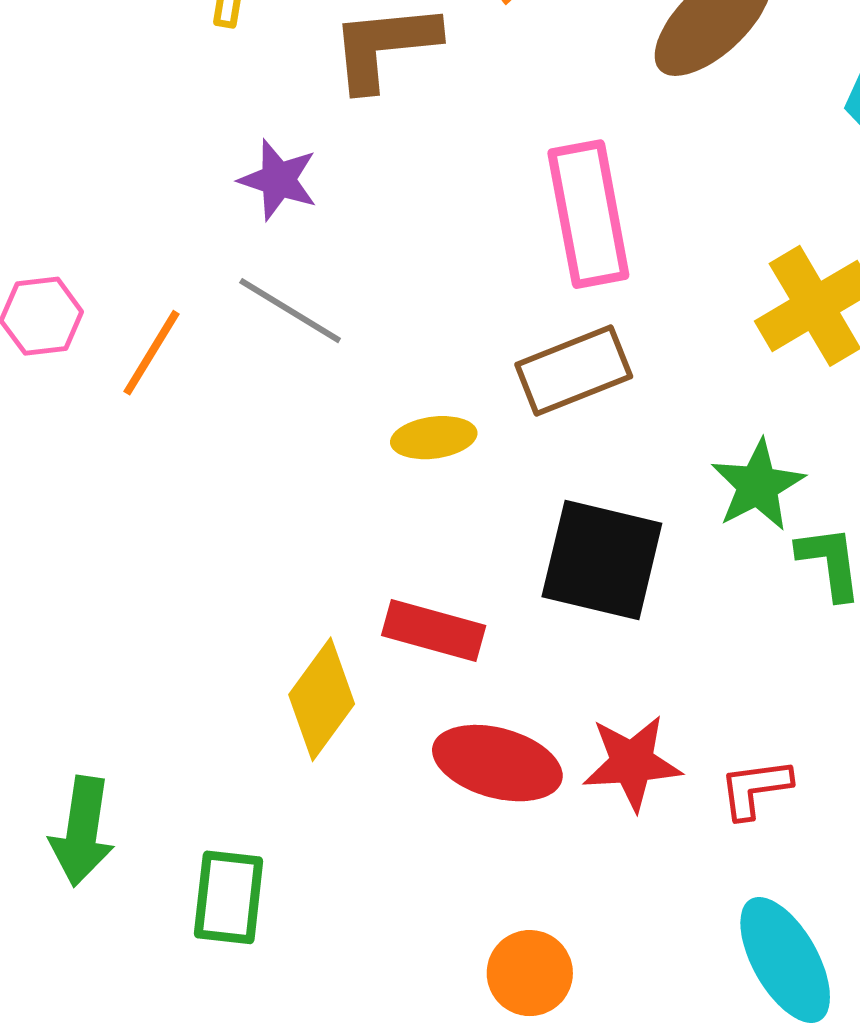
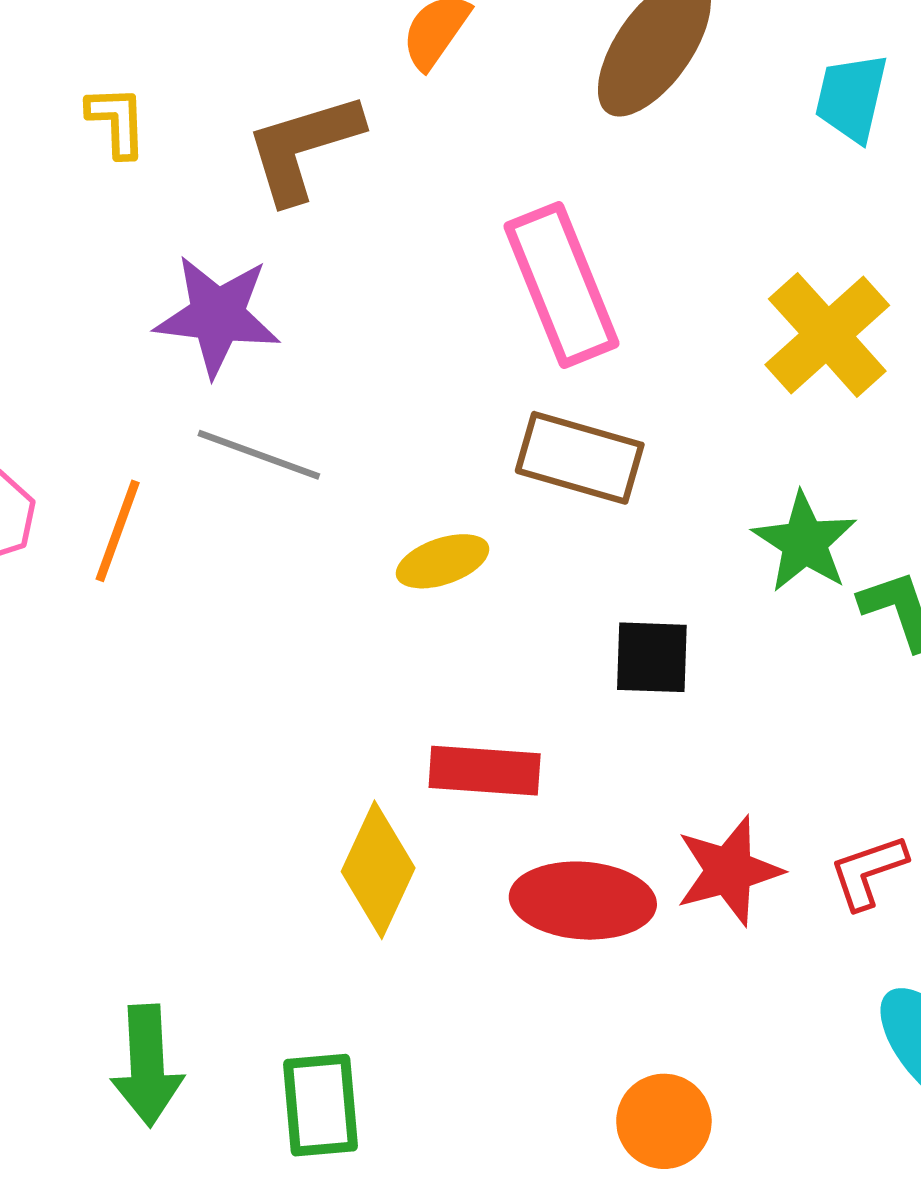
purple star: (278, 180) -> (217, 316), size x1.4
brown rectangle: (574, 370) -> (580, 458), turned 49
black square: (602, 560) -> (652, 657), size x0.6

